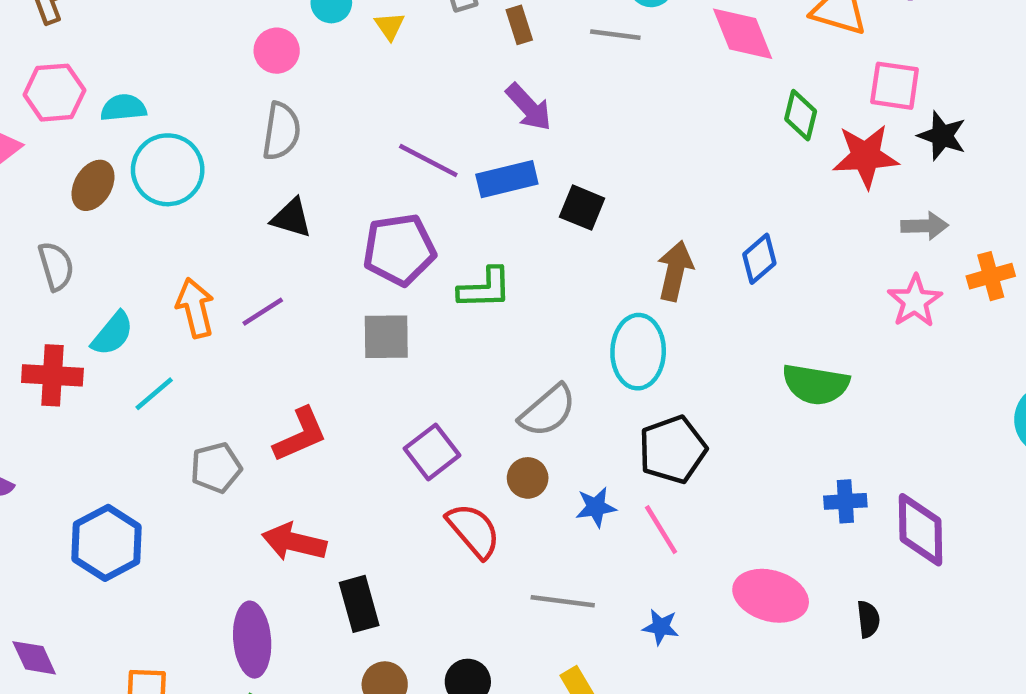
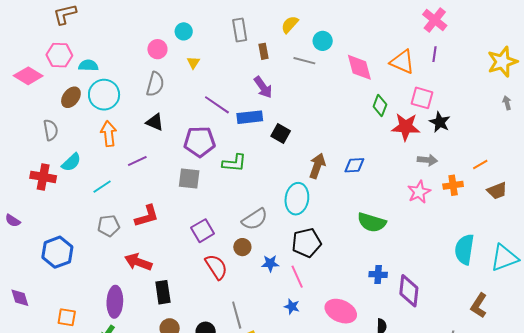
yellow triangle: (390, 26) -> (193, 63), moved
blue diamond: (759, 259) -> (354, 165), turned 30
orange arrow: (195, 308) -> (109, 134), moved
cyan line: (154, 394) -> (102, 187), moved
gray line: (563, 601) -> (237, 315), moved, turned 60
blue star: (661, 627) -> (292, 307), moved

